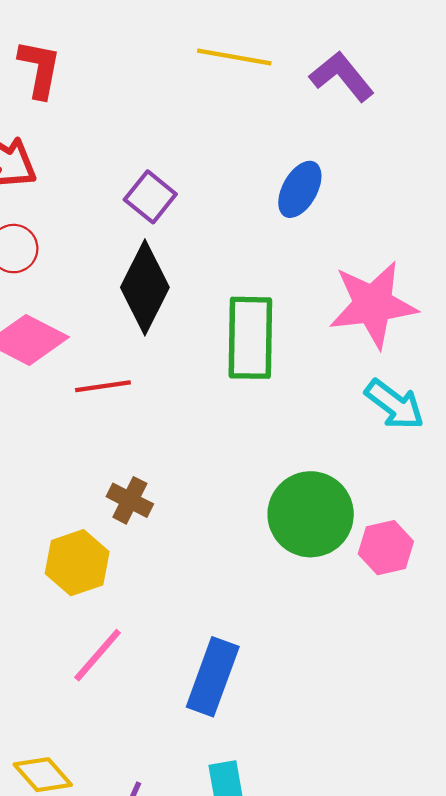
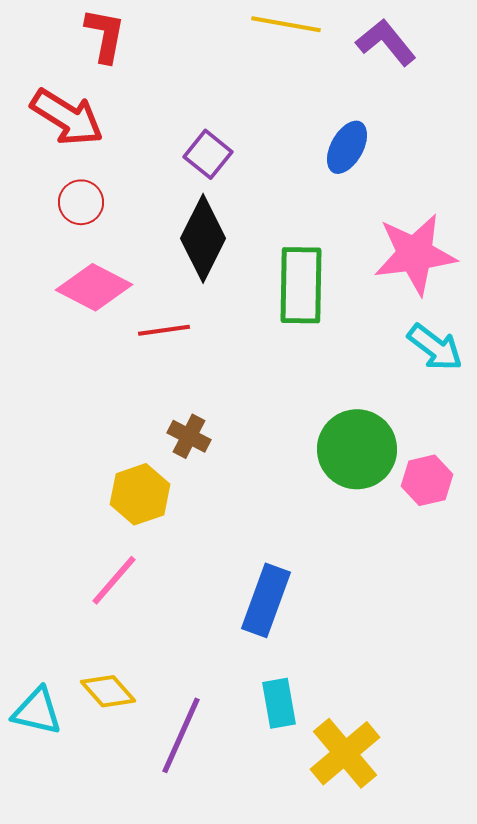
pink line: (98, 655) -> (114, 580), moved

